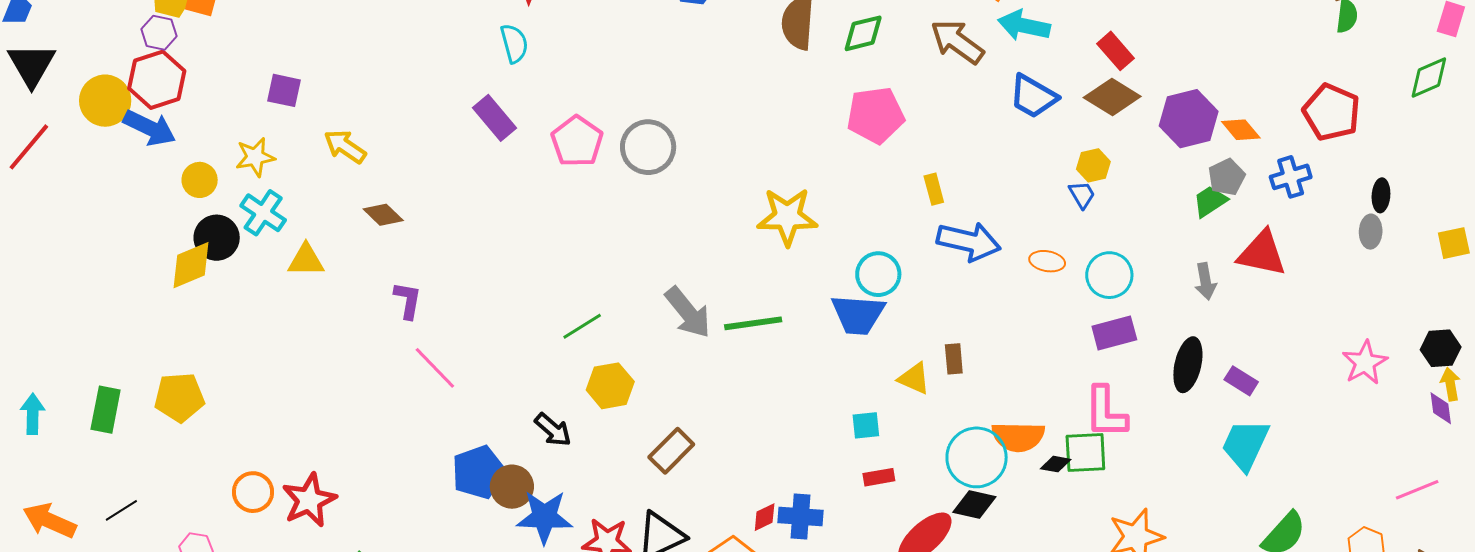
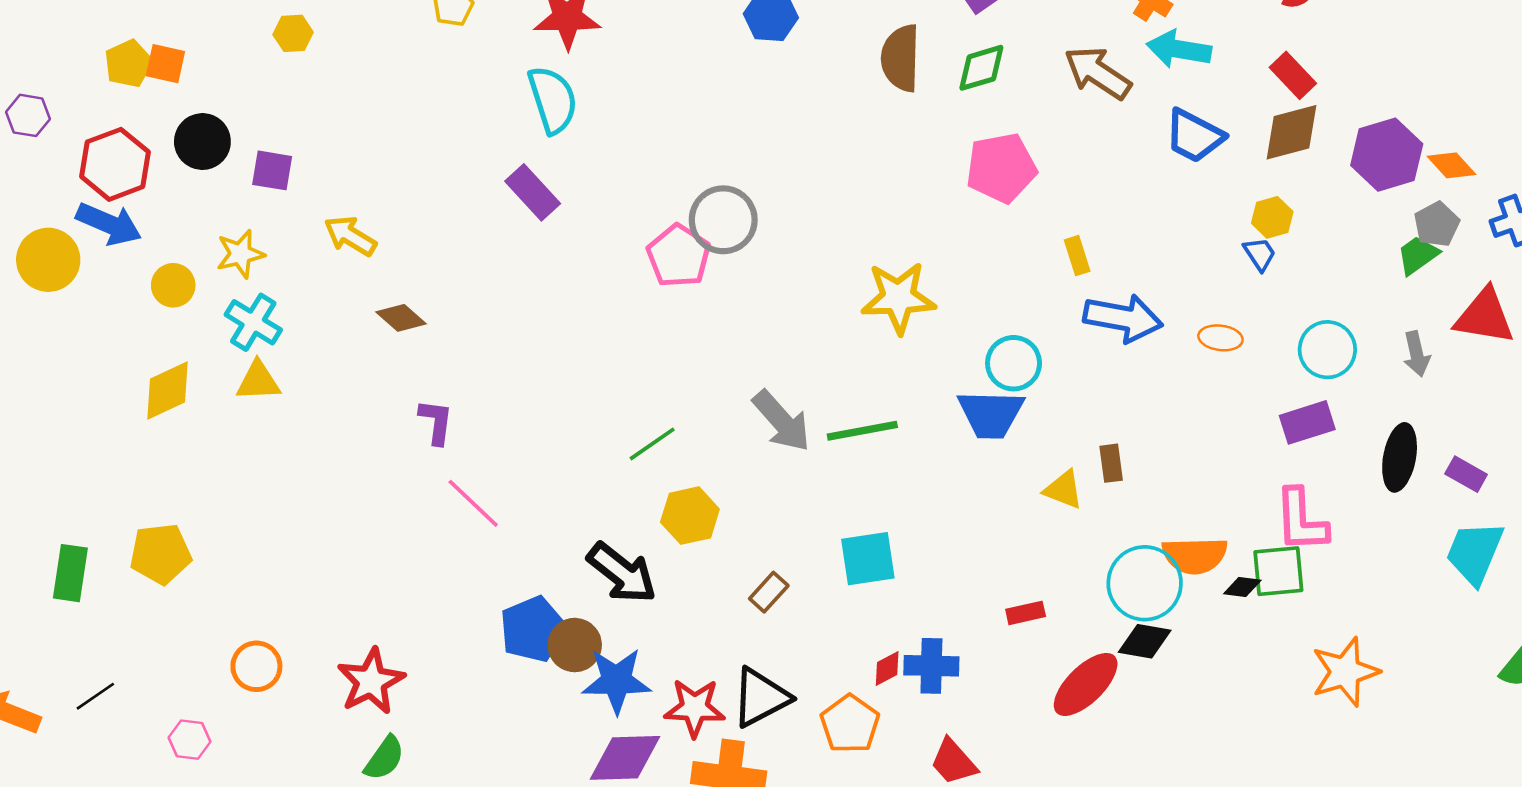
purple hexagon: (159, 33) -> (28, 115), moved
cyan semicircle: (514, 43) -> (553, 100), size x1.4
brown diamond: (1112, 97) -> (1291, 132), turned -44
yellow circle: (105, 101) -> (48, 260), moved
pink pentagon: (577, 141) -> (679, 256), moved
black circle: (217, 238) -> (202, 142), moved
yellow triangle: (306, 260) -> (258, 381), moved
cyan circle: (1109, 275) -> (1327, 350), moved
cyan square: (866, 425) -> (868, 559), moved, size x1.6
black arrow: (553, 430) -> (622, 573), size x1.5
brown rectangle: (671, 451) -> (769, 592), size x0.7
red star: (309, 500) -> (371, 681), moved

